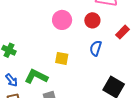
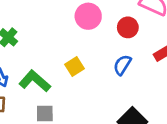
yellow square: (62, 58) -> (74, 66), turned 32

